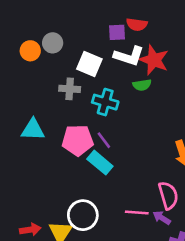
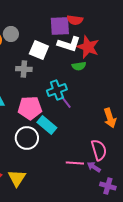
purple square: (117, 32) -> (60, 26), size x1.5
cyan cross: (105, 102) -> (57, 90), moved, turned -36
purple line: (104, 140) -> (66, 102), moved
white circle: (83, 215) -> (27, 138), moved

